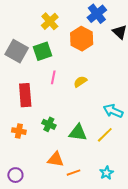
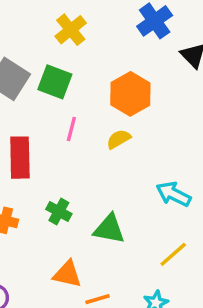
orange hexagon: (82, 39) -> (130, 94), moved
green square: (43, 51) -> (55, 82), turned 36
yellow line: (105, 135) -> (173, 254), moved

